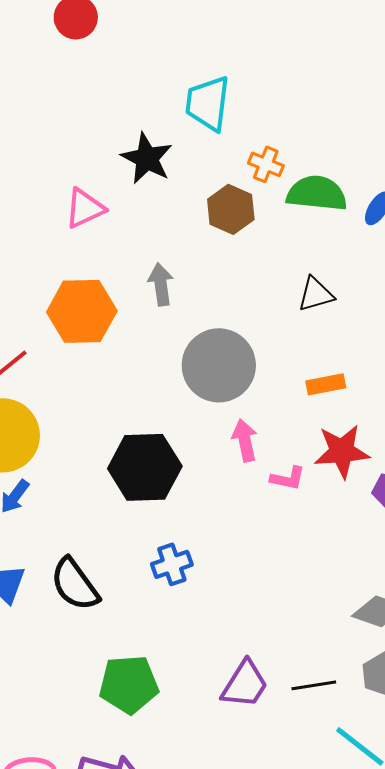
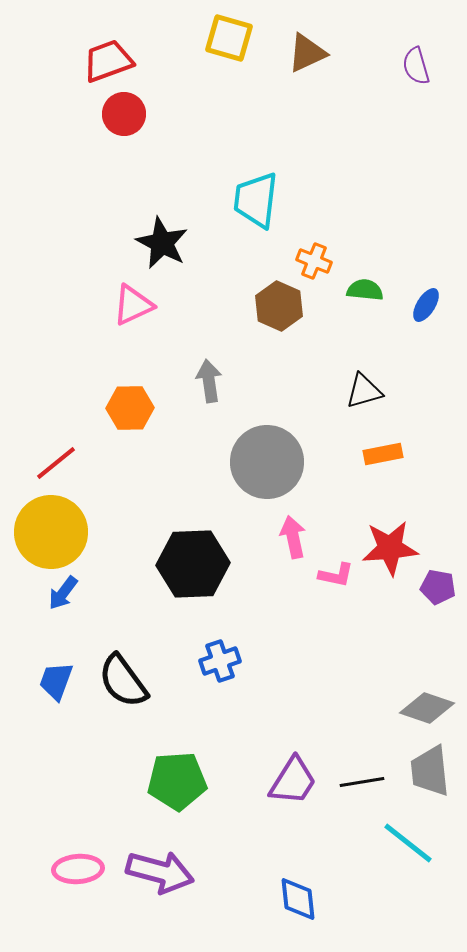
black star: (147, 158) -> (162, 243), moved
green semicircle: (317, 193) -> (365, 290), size x0.6
orange hexagon: (82, 311) -> (130, 408), size x0.7
orange rectangle: (326, 384) -> (383, 454), moved

